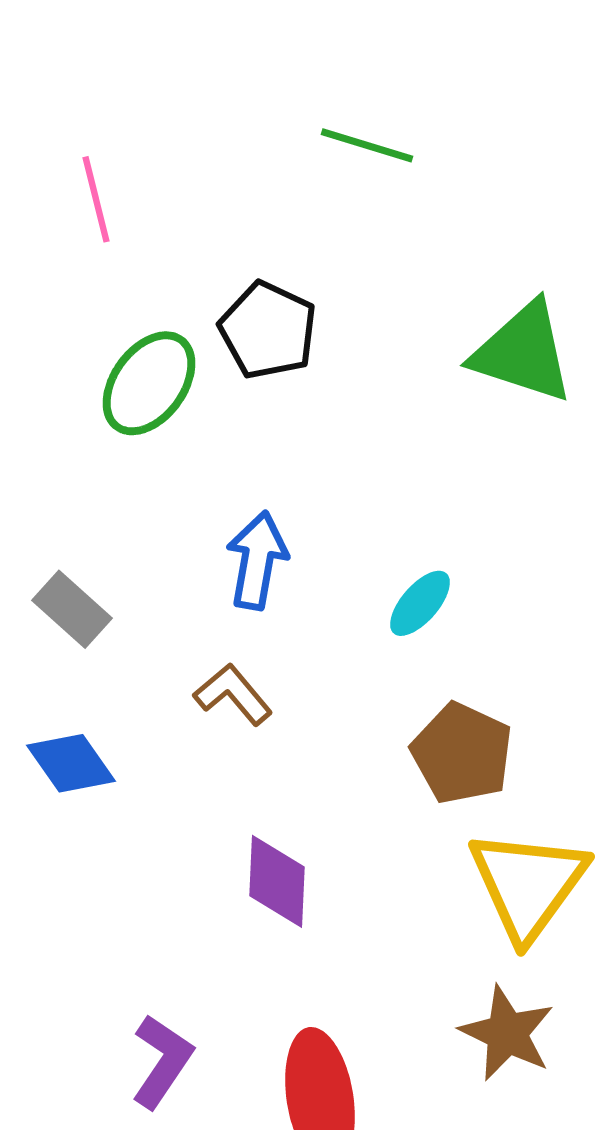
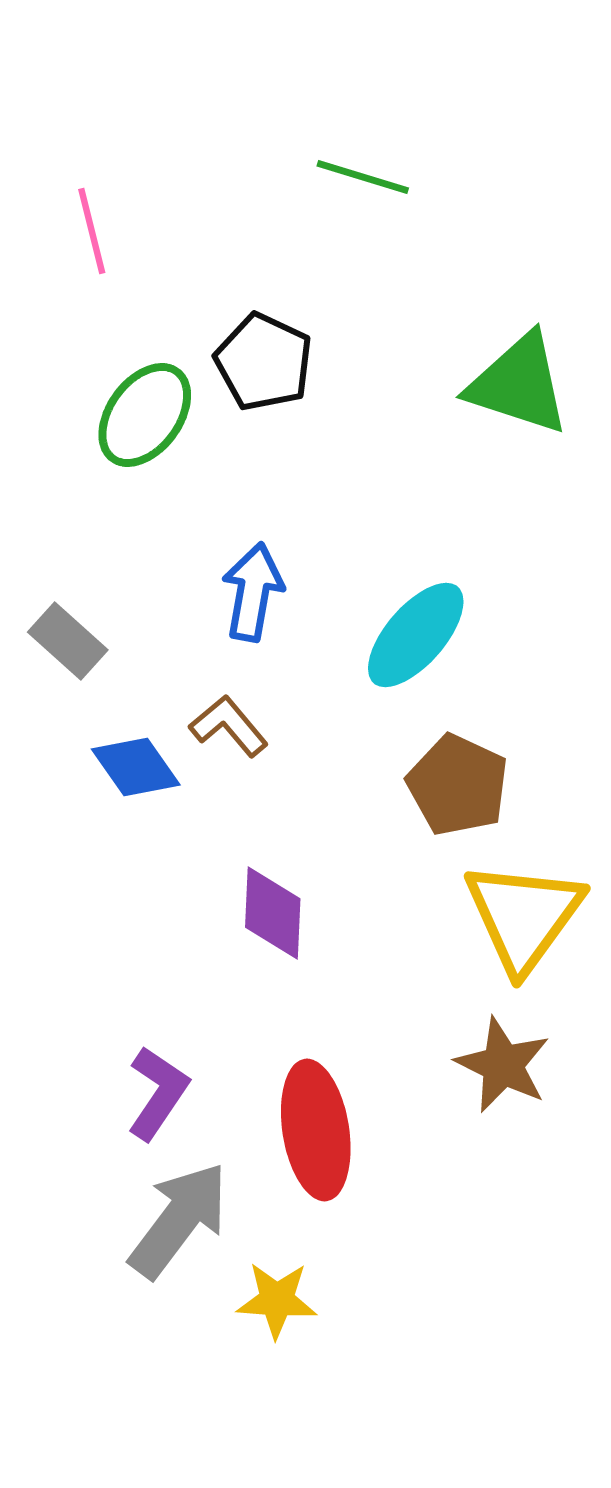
cyan ellipse: (420, 603) -> (416, 635), size x1.6
blue diamond: (71, 763) -> (136, 767), moved

